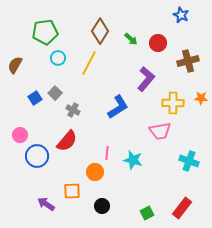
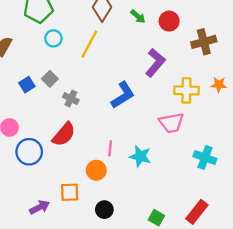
purple arrow: (46, 204) -> (40, 207), turned 120
green square: (147, 213) -> (156, 218), turned -32

